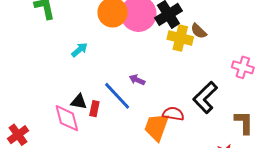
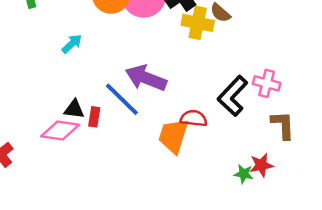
pink cross: (243, 67) -> (267, 83), moved
purple arrow: (137, 80) -> (146, 78), size x2.0
pink diamond: (67, 118) -> (60, 131), turned -64

